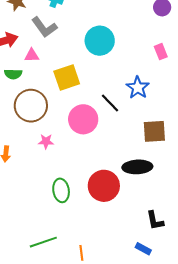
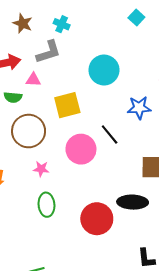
gray L-shape: (44, 27) -> (48, 52), turned -76
blue star: (138, 88) -> (139, 108), moved, turned 30
green ellipse: (61, 190) -> (46, 205), moved

